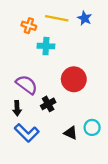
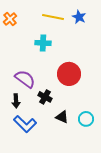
orange cross: (29, 26) -> (10, 19), moved, turned 32
black cross: (48, 104) -> (45, 97), turned -32
black triangle: (71, 133) -> (62, 117), moved

